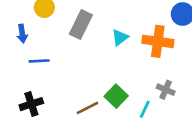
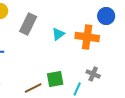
green square: (116, 96) -> (55, 79), turned 36

